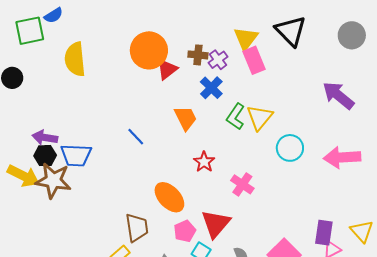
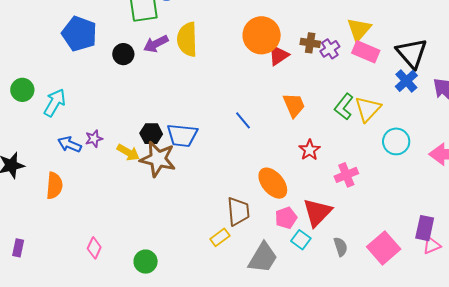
black triangle: (291, 31) -> (412, 53), moved
pink rectangle: (254, 60) -> (366, 52), turned -48
blue cross: (211, 88) -> (406, 81), moved
purple arrow: (45, 138) -> (156, 44), moved, turned -40
yellow arrow: (23, 176) -> (128, 152), size x0.7
pink cross: (242, 184) -> (346, 175), turned 30

